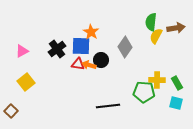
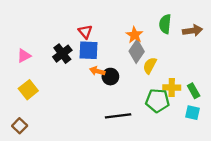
orange star: (91, 32) -> (134, 35), moved
yellow semicircle: (156, 36) -> (150, 66), moved
black circle: (101, 60) -> (110, 77), moved
red triangle: (78, 64) -> (85, 32), moved, turned 40
brown square: (11, 111) -> (20, 126), moved

